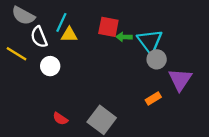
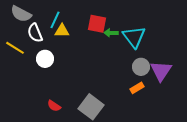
gray circle: (157, 59) -> (141, 67), moved

